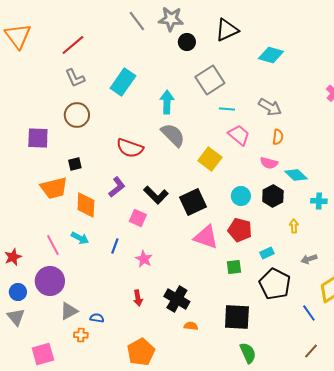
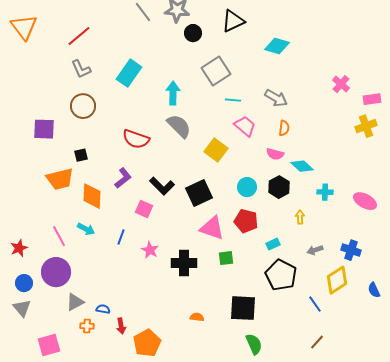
green square: (234, 267) -> (226, 258), moved
red arrow: (138, 298) -> (121, 326), moved
black cross: (177, 299) -> (184, 263), moved, turned -30

